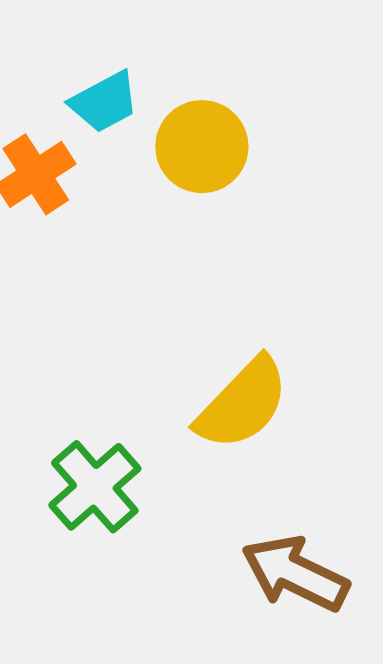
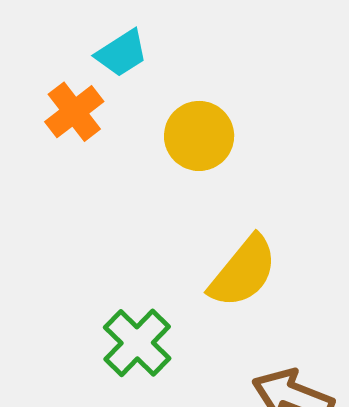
yellow circle: (202, 147) -> (199, 136), moved

